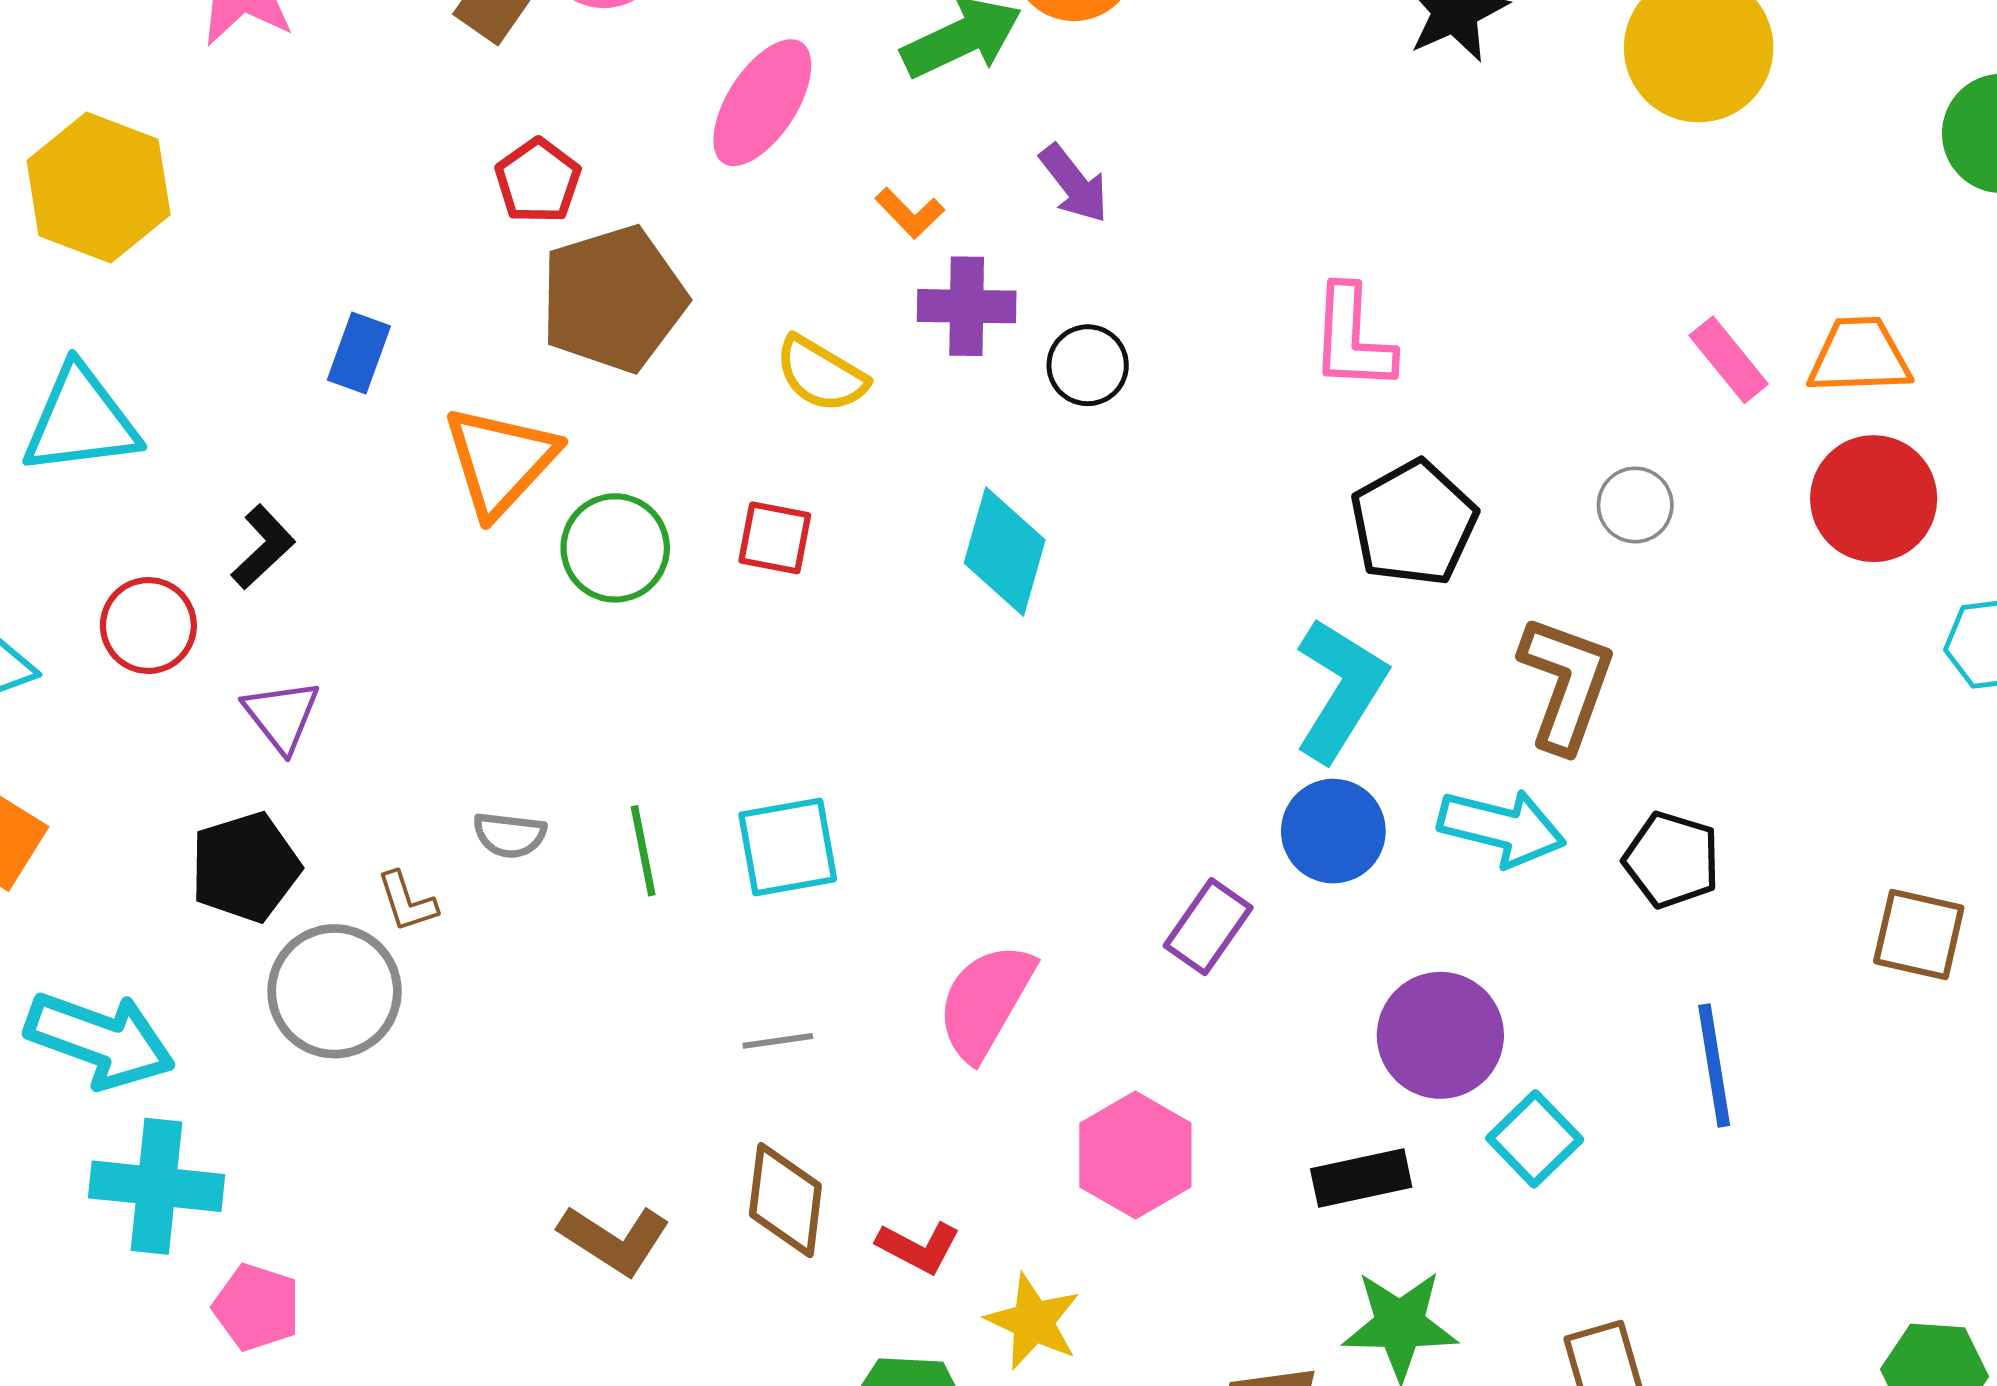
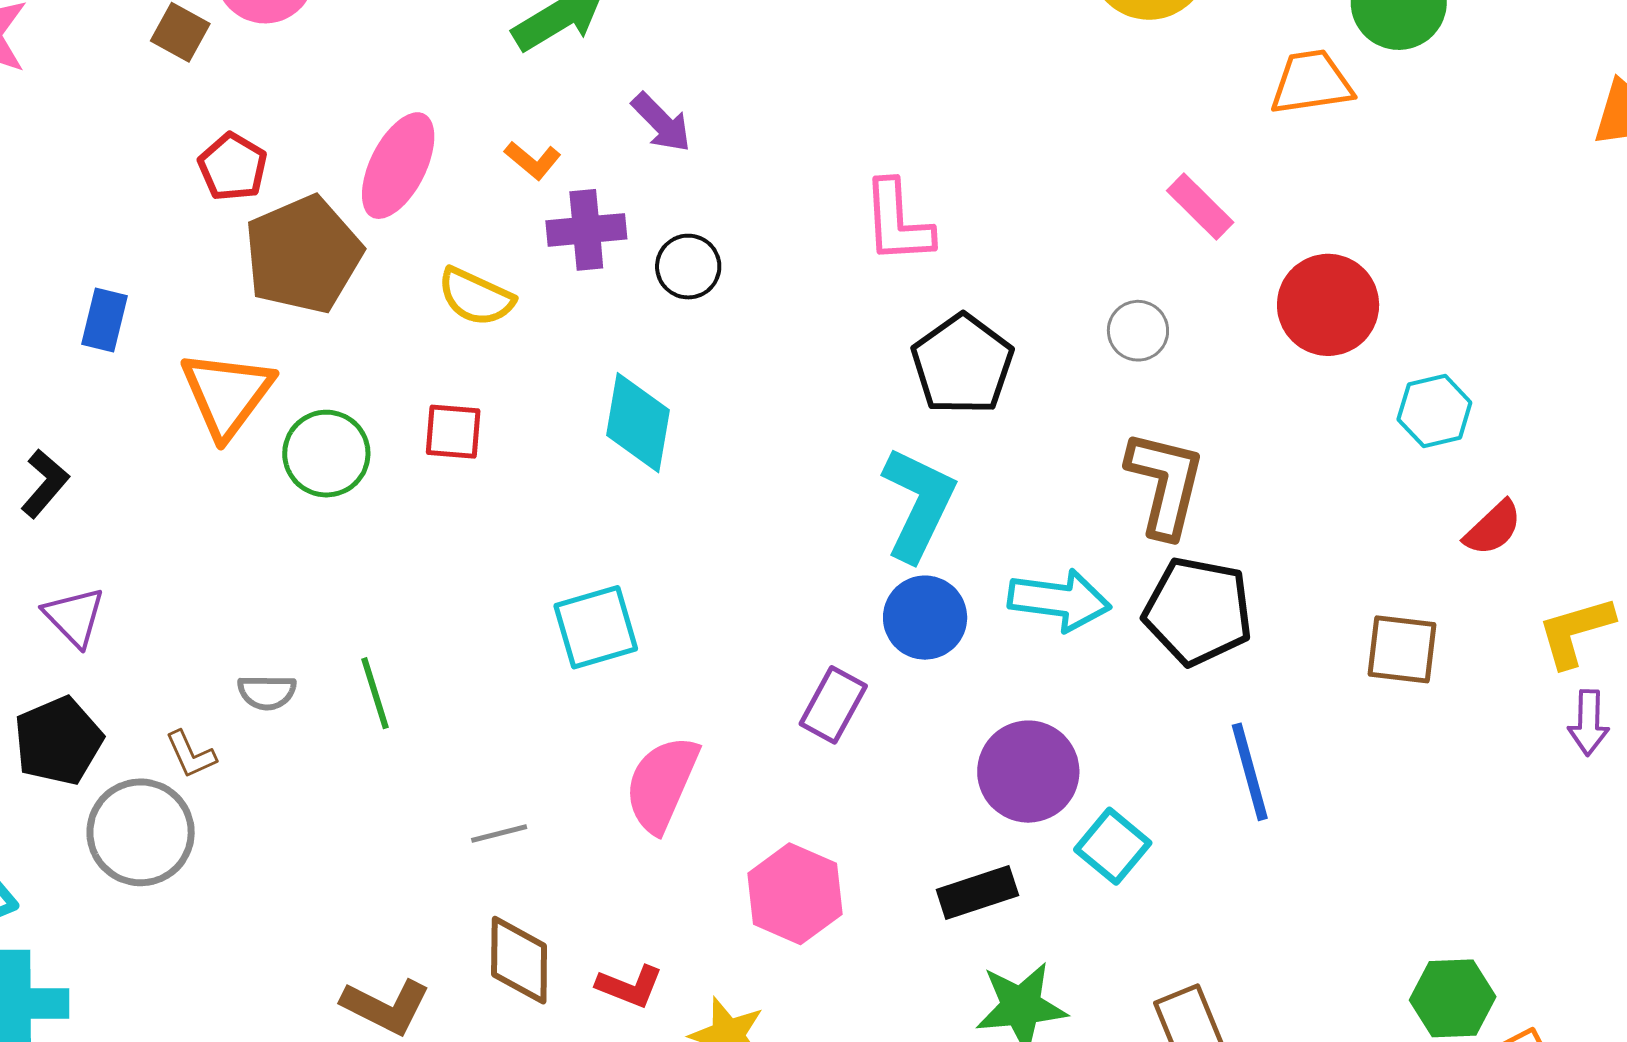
pink ellipse: (762, 103) -> (398, 166), moved
orange trapezoid: (1859, 356) -> (1311, 82), moved
brown L-shape: (1566, 684) -> (1165, 484), moved
cyan square: (788, 847) -> (596, 627), moved
black pentagon: (1672, 860) -> (1198, 611), size x1.4

